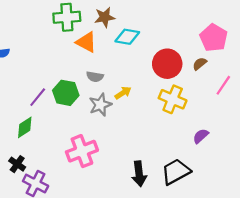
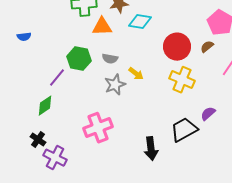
orange triangle: (86, 42) -> (102, 27), turned -30
green hexagon: (66, 93) -> (79, 59), moved
yellow arrow: (123, 93) -> (136, 74), turned 70
black trapezoid: (176, 172) -> (184, 130), moved

